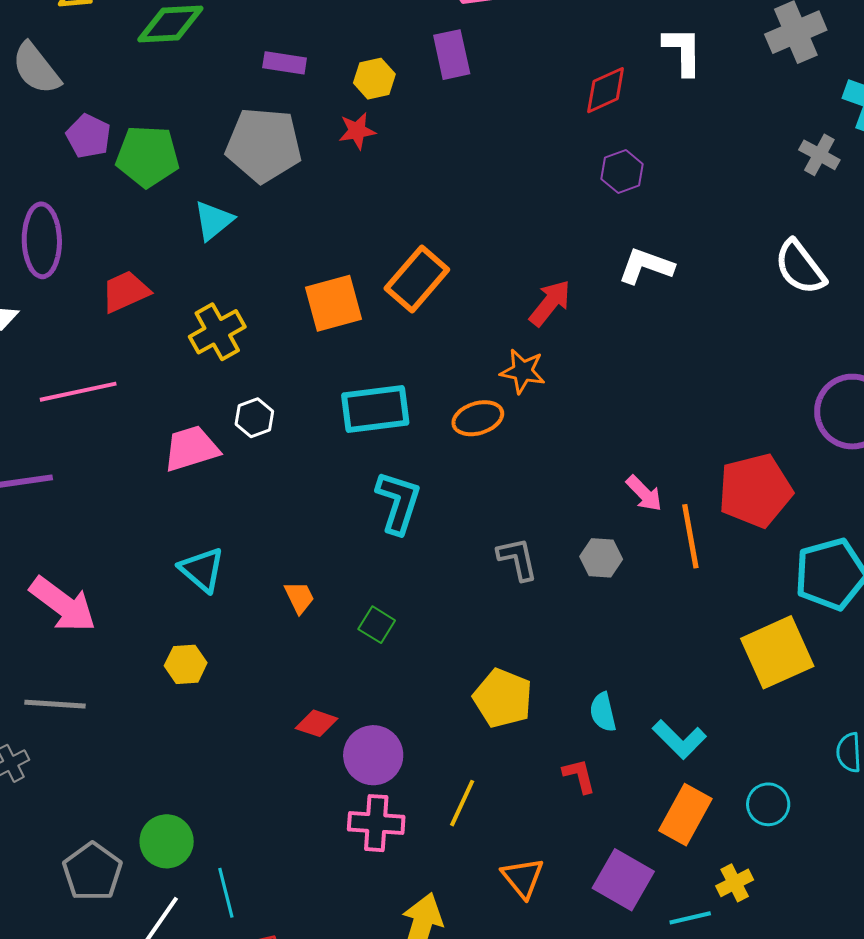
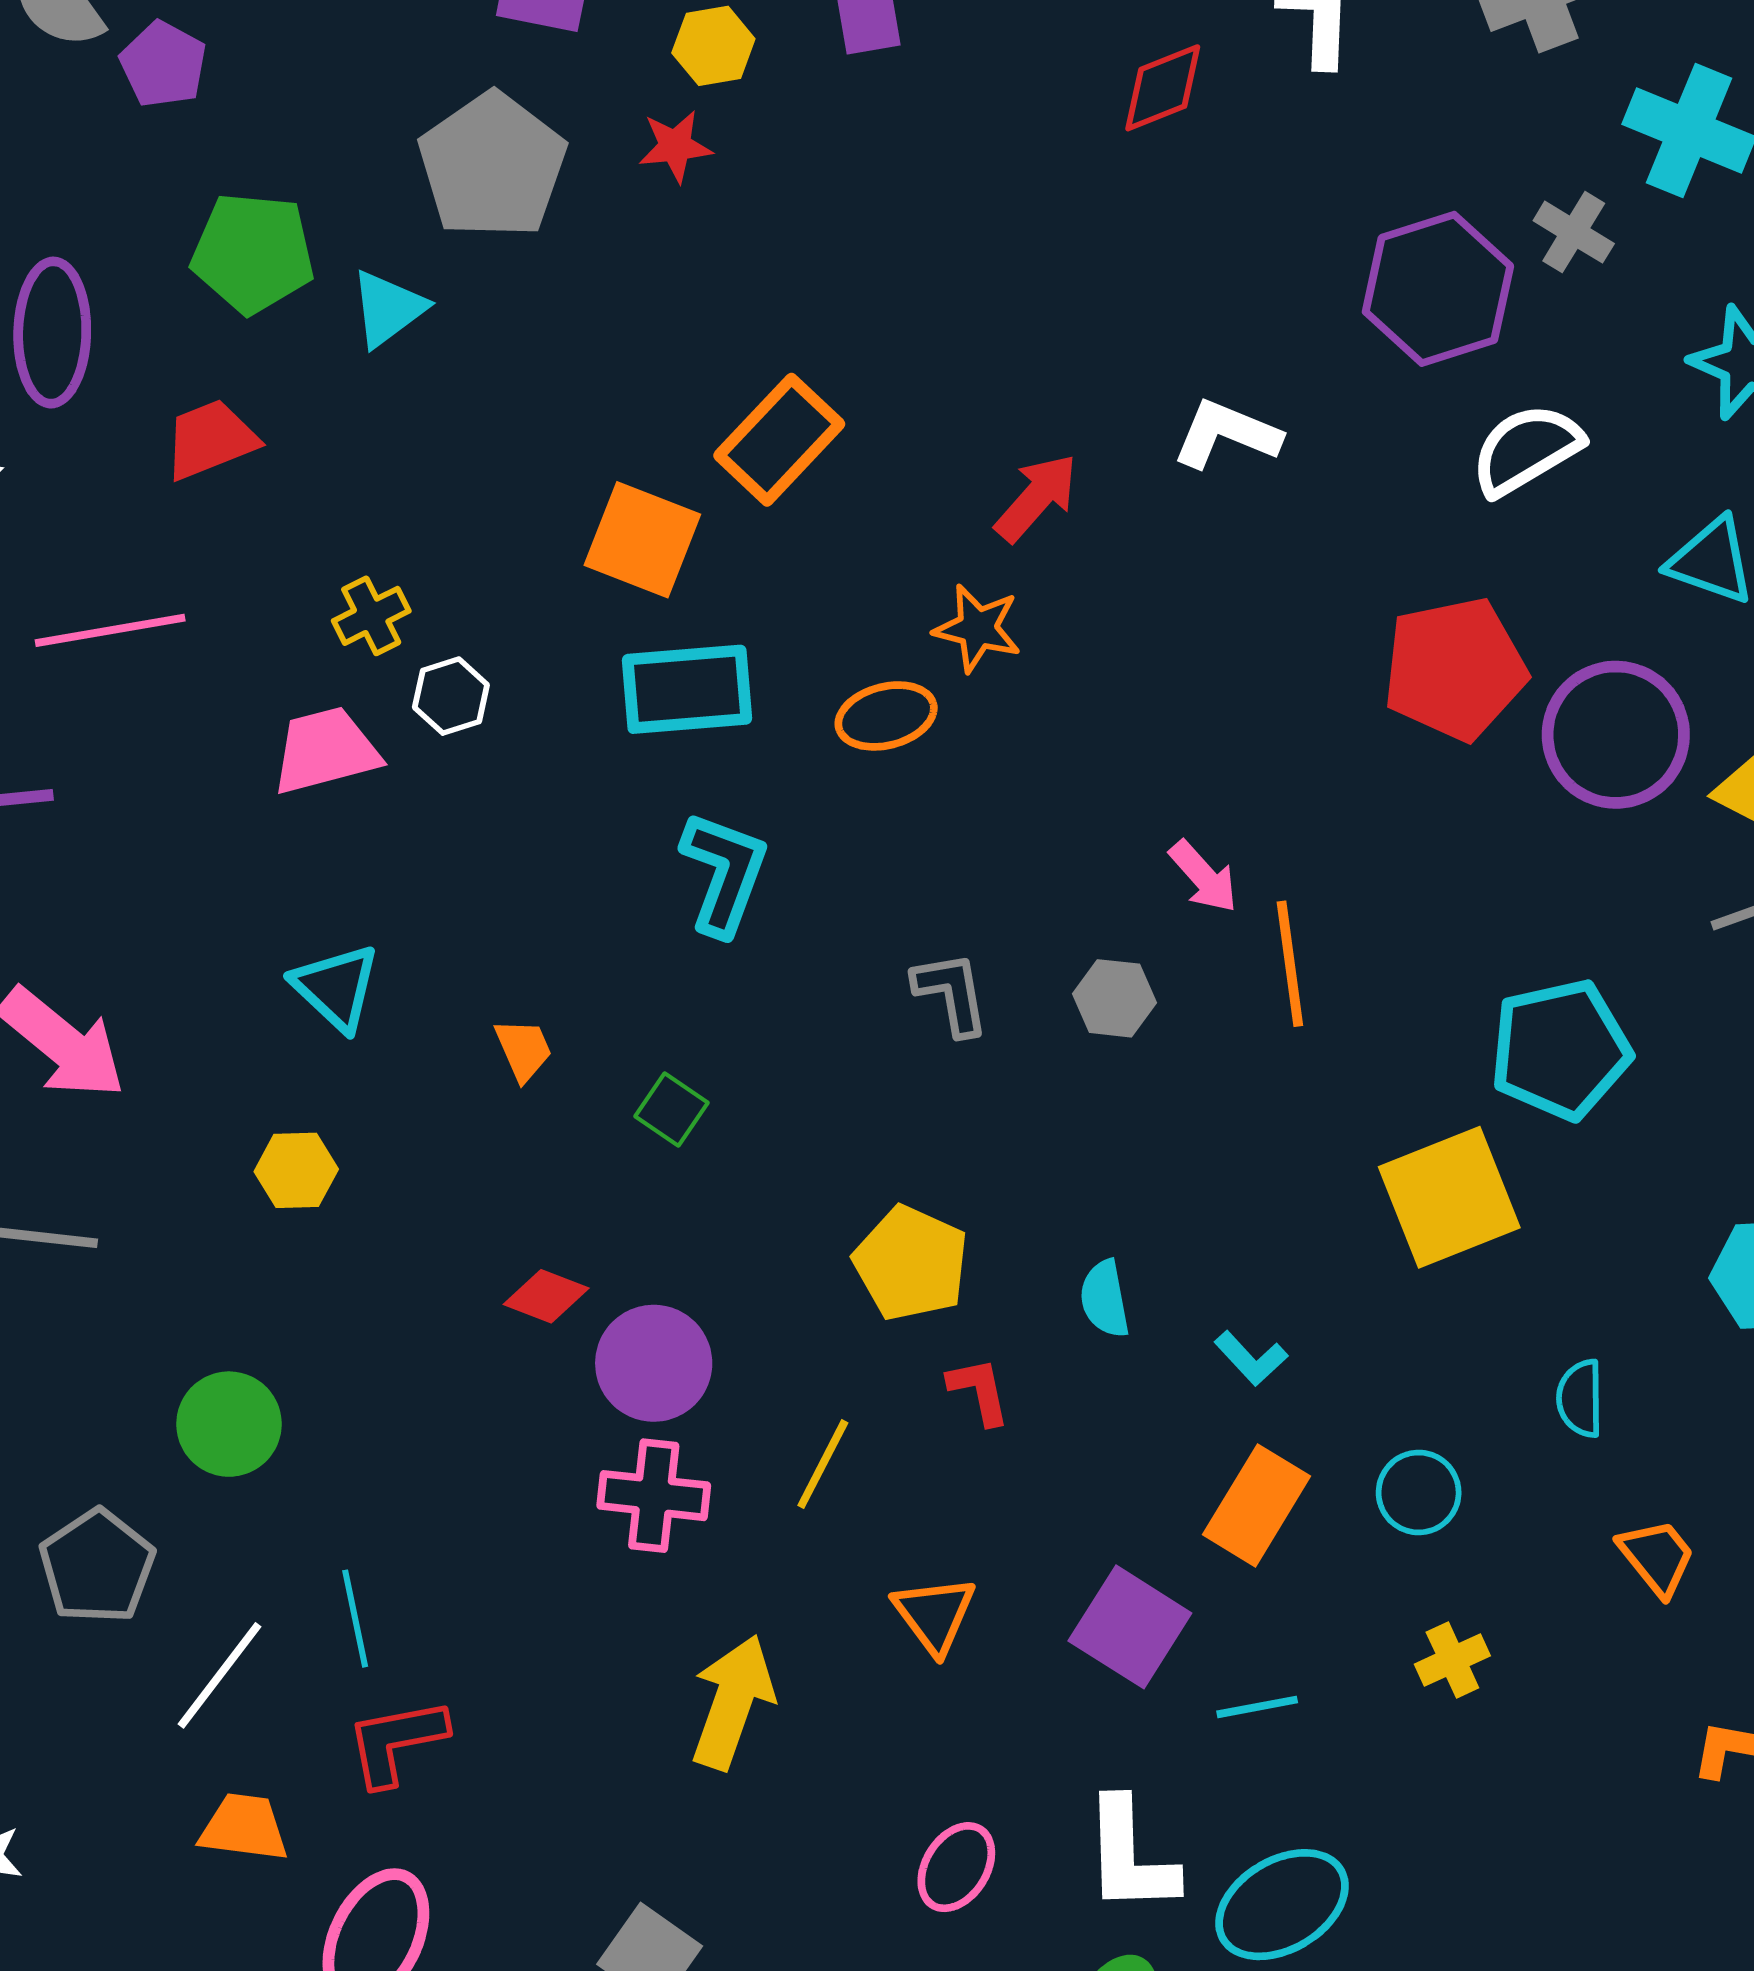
purple pentagon: (89, 136) -> (163, 64), moved
gray pentagon: (264, 145) -> (492, 166), turned 30
green pentagon: (148, 156) -> (253, 253), moved
purple hexagon: (622, 172) -> (1438, 289), moved, size x1.8
white semicircle: (800, 267) -> (1526, 449), turned 94
orange square: (333, 303) -> (642, 540), moved, turned 34
yellow cross: (217, 332) -> (371, 616), moved, size x0.7
red pentagon: (755, 491) -> (1455, 669), moved
cyan L-shape: (679, 739) -> (1251, 1358), size x0.7
red L-shape: (579, 776) -> (979, 1391), moved
green circle: (167, 841) -> (229, 1424), moved
yellow cross: (735, 883) -> (1452, 1660), moved

